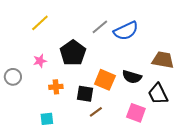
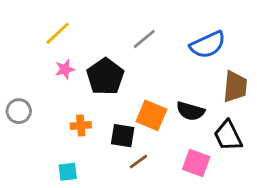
blue semicircle: (126, 31) -> (208, 45), moved
brown trapezoid: (163, 60) -> (235, 87), turned 85
pink star: (40, 61) -> (65, 69), moved

